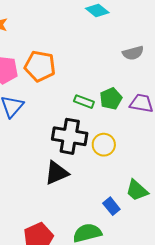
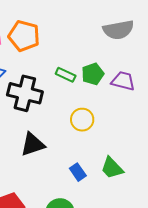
gray semicircle: (133, 53) -> (118, 30), size x1.4
black cross: (70, 136) -> (25, 93), moved
blue rectangle: (111, 206) -> (78, 172), moved

